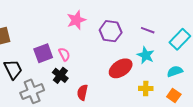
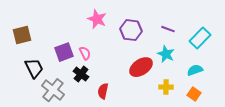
pink star: (76, 20) -> (97, 19), turned -30
gray cross: (32, 91) -> (53, 90), turned -30

